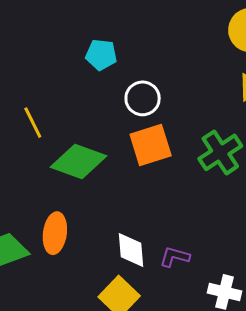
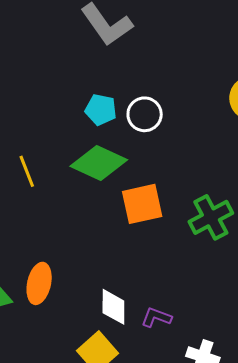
white circle: (143, 98) -> (145, 114), moved
green diamond: (78, 162) -> (99, 163), moved

